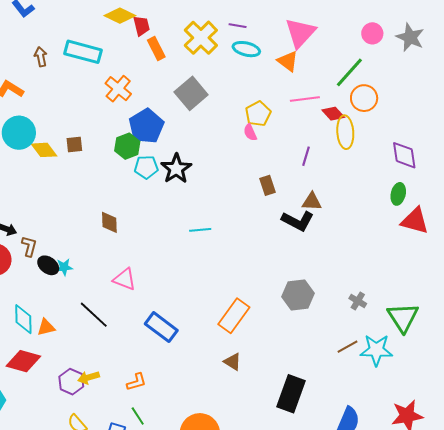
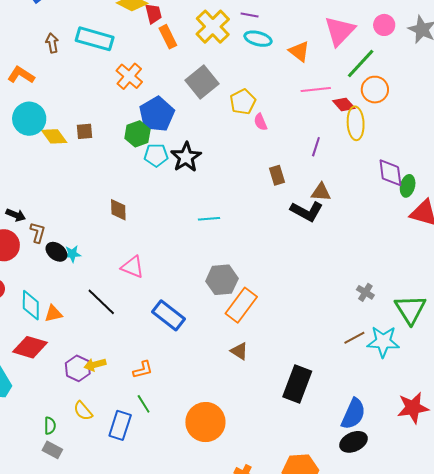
pink triangle: (300, 33) -> (340, 31), moved
yellow pentagon: (258, 114) -> (243, 102), moved
purple diamond: (404, 155) -> (390, 173), moved
gray hexagon: (298, 295) -> (222, 280), moved

